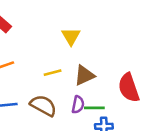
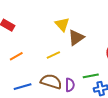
brown triangle: (84, 75) -> (76, 38), moved
purple semicircle: (78, 105) -> (70, 85), moved

